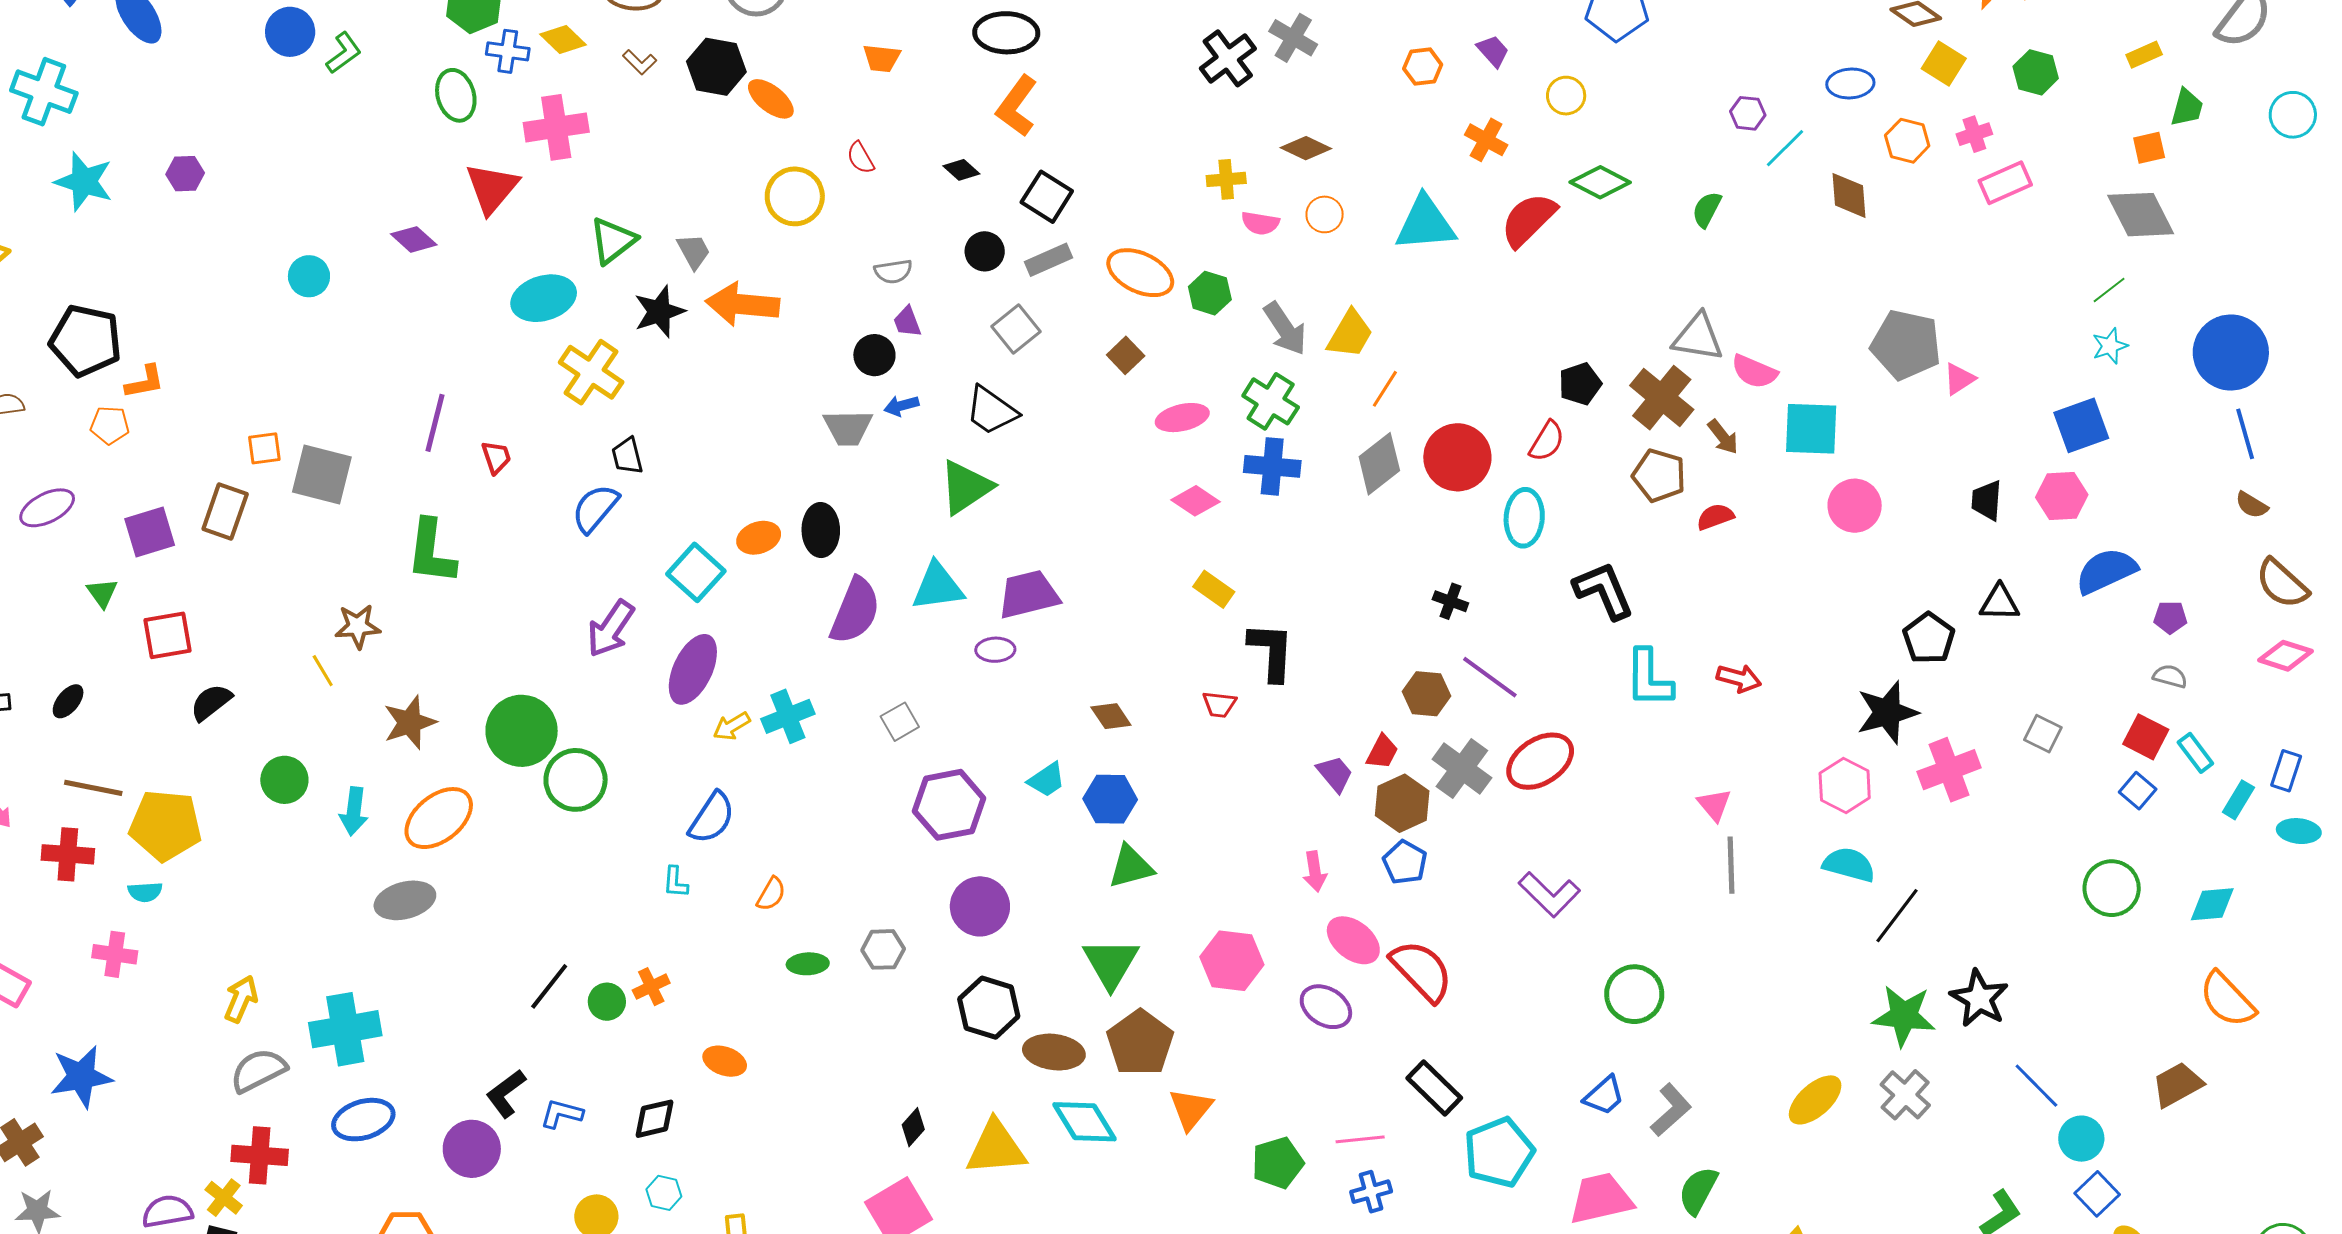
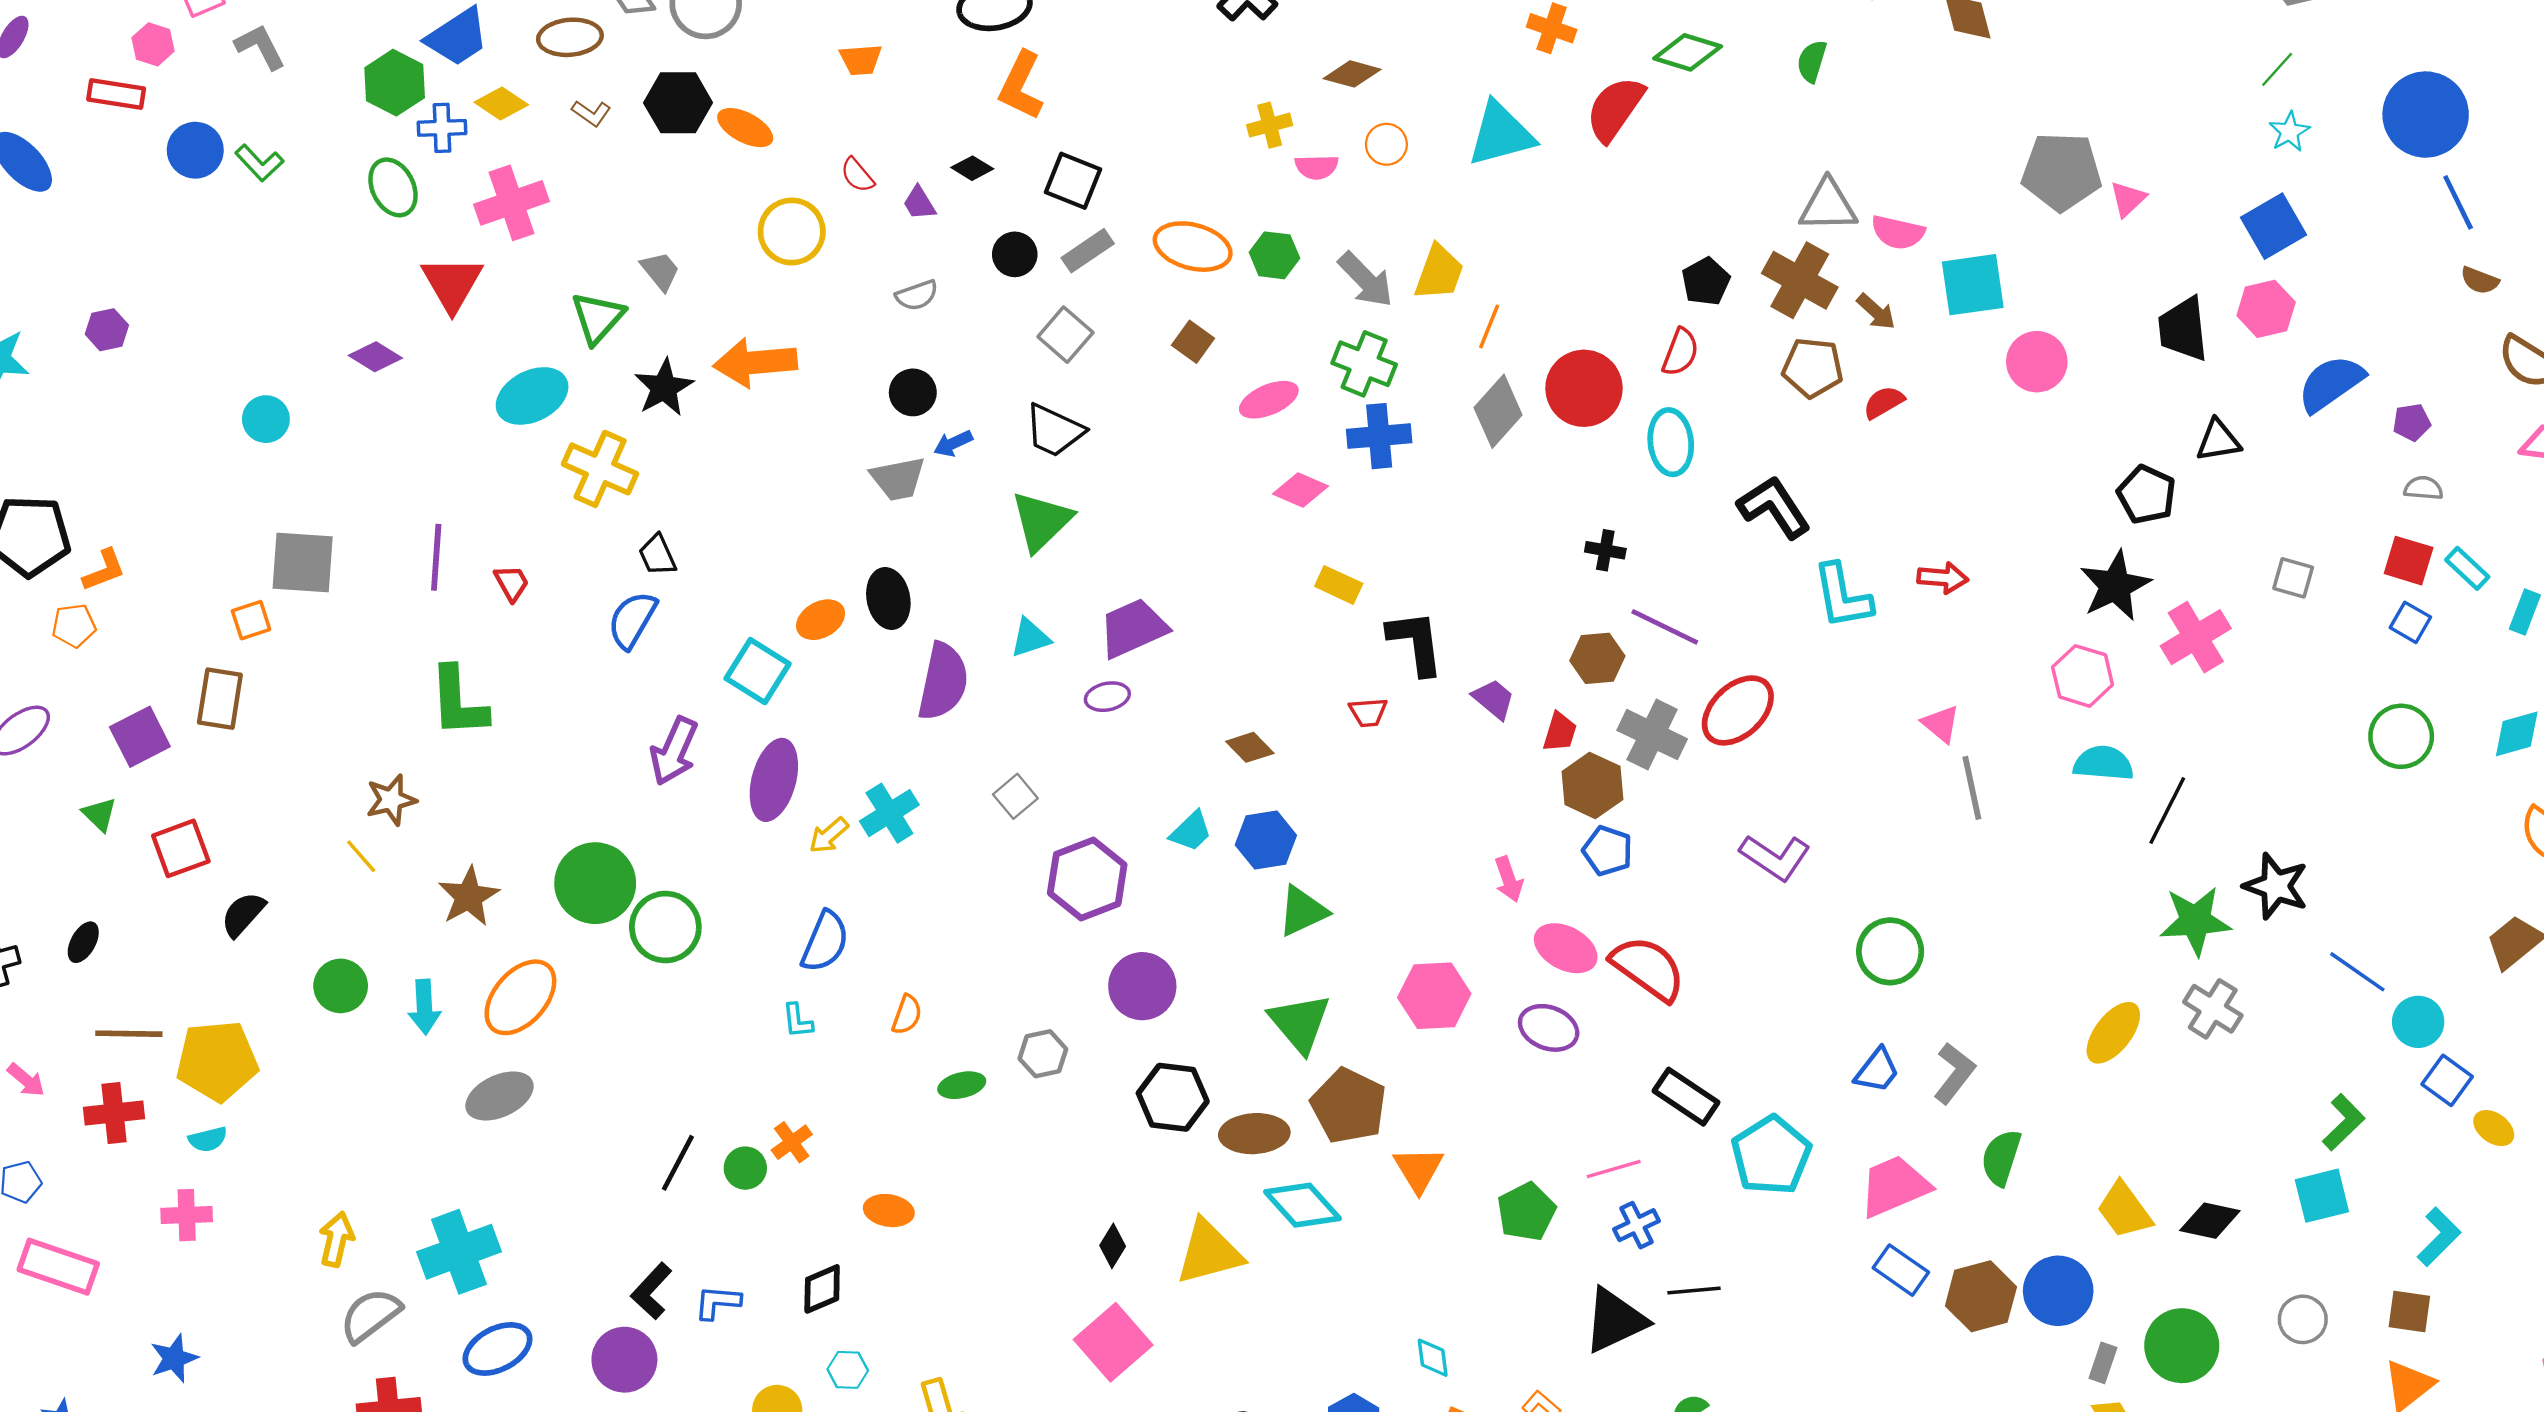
green L-shape: (344, 53) -> (259, 163), turned 93
gray trapezoid: (694, 251) -> (660, 271), moved
purple trapezoid: (907, 322) -> (919, 203), moved
gray square: (322, 475) -> (303, 563), moved
black trapezoid: (1987, 500) -> (2183, 329), size x1.4
cyan triangle: (938, 586) -> (1030, 638), size x0.7
purple trapezoid: (1335, 774) -> (1494, 699), moved
blue star: (81, 1077) -> (174, 1358), size x0.7

